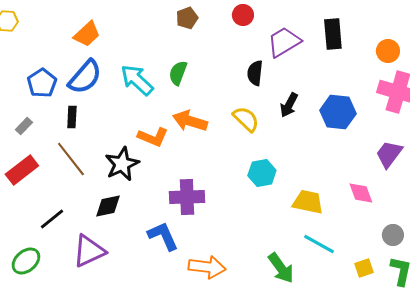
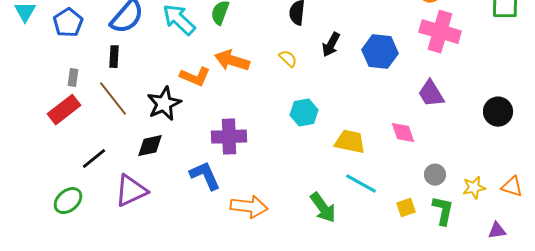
blue pentagon: (42, 83) -> (68, 23), moved
yellow semicircle: (246, 119) -> (288, 59), size x0.7
gray rectangle: (24, 126) -> (73, 78), moved, turned -36
purple trapezoid: (389, 154) -> (431, 94), turned -68

